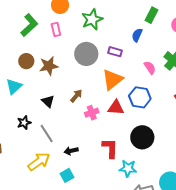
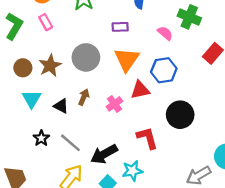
gray circle: (86, 54) -> (86, 57), moved
cyan triangle: (14, 86) -> (32, 99), moved
brown arrow: (76, 96) -> (84, 97), moved
black arrow: (71, 151) -> (104, 154), size x1.6
cyan star: (128, 168) -> (132, 171), moved

